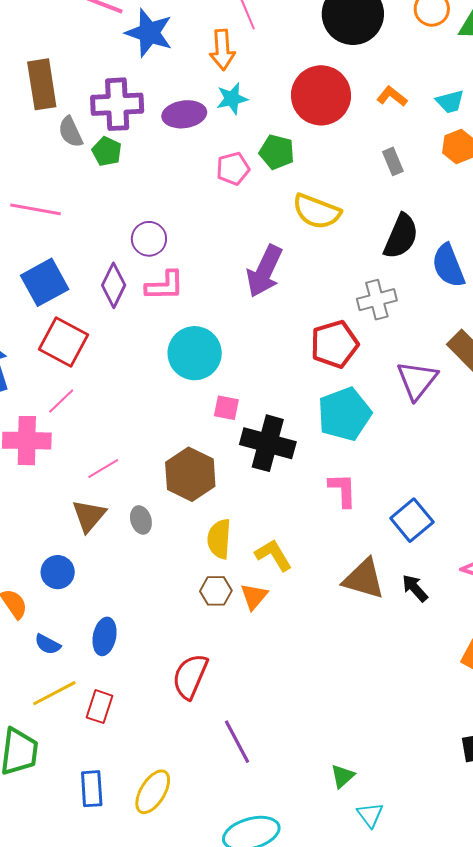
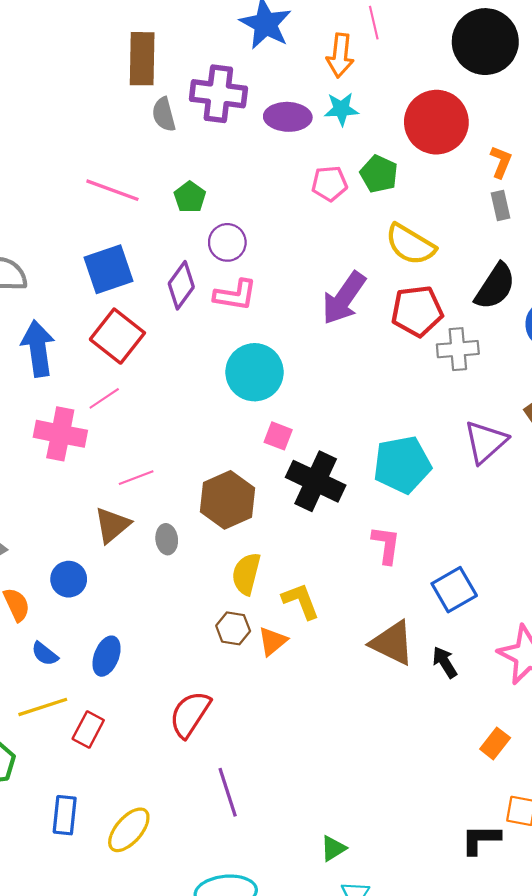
orange L-shape: (392, 96) -> (501, 162), moved, turned 64
green pentagon: (107, 151) -> (190, 197), moved
red pentagon: (334, 344) -> (417, 311), moved

